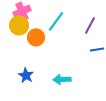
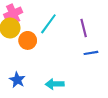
purple line: (90, 25) -> (84, 28), turned -42

